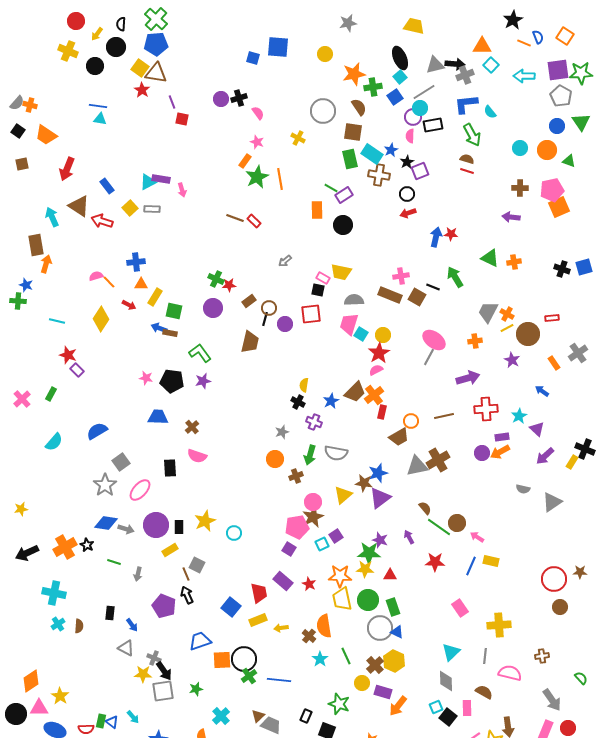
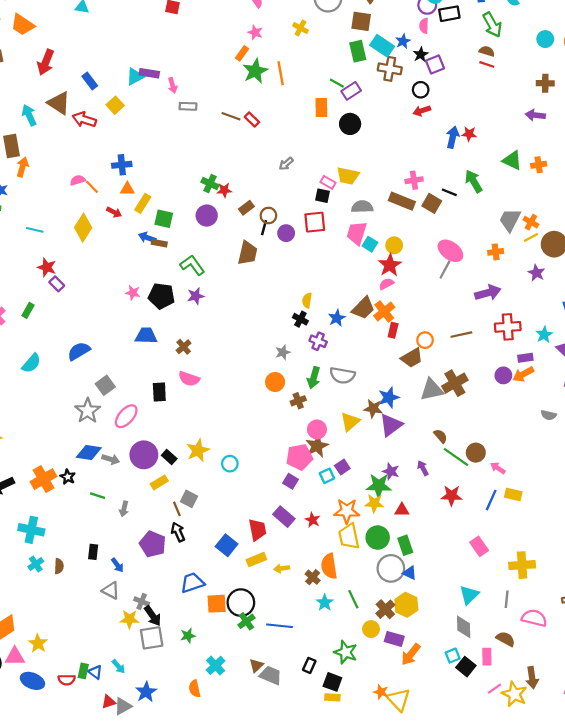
gray rectangle: (152, 209) -> (188, 106), moved
black rectangle: (179, 527) -> (169, 457), turned -48

